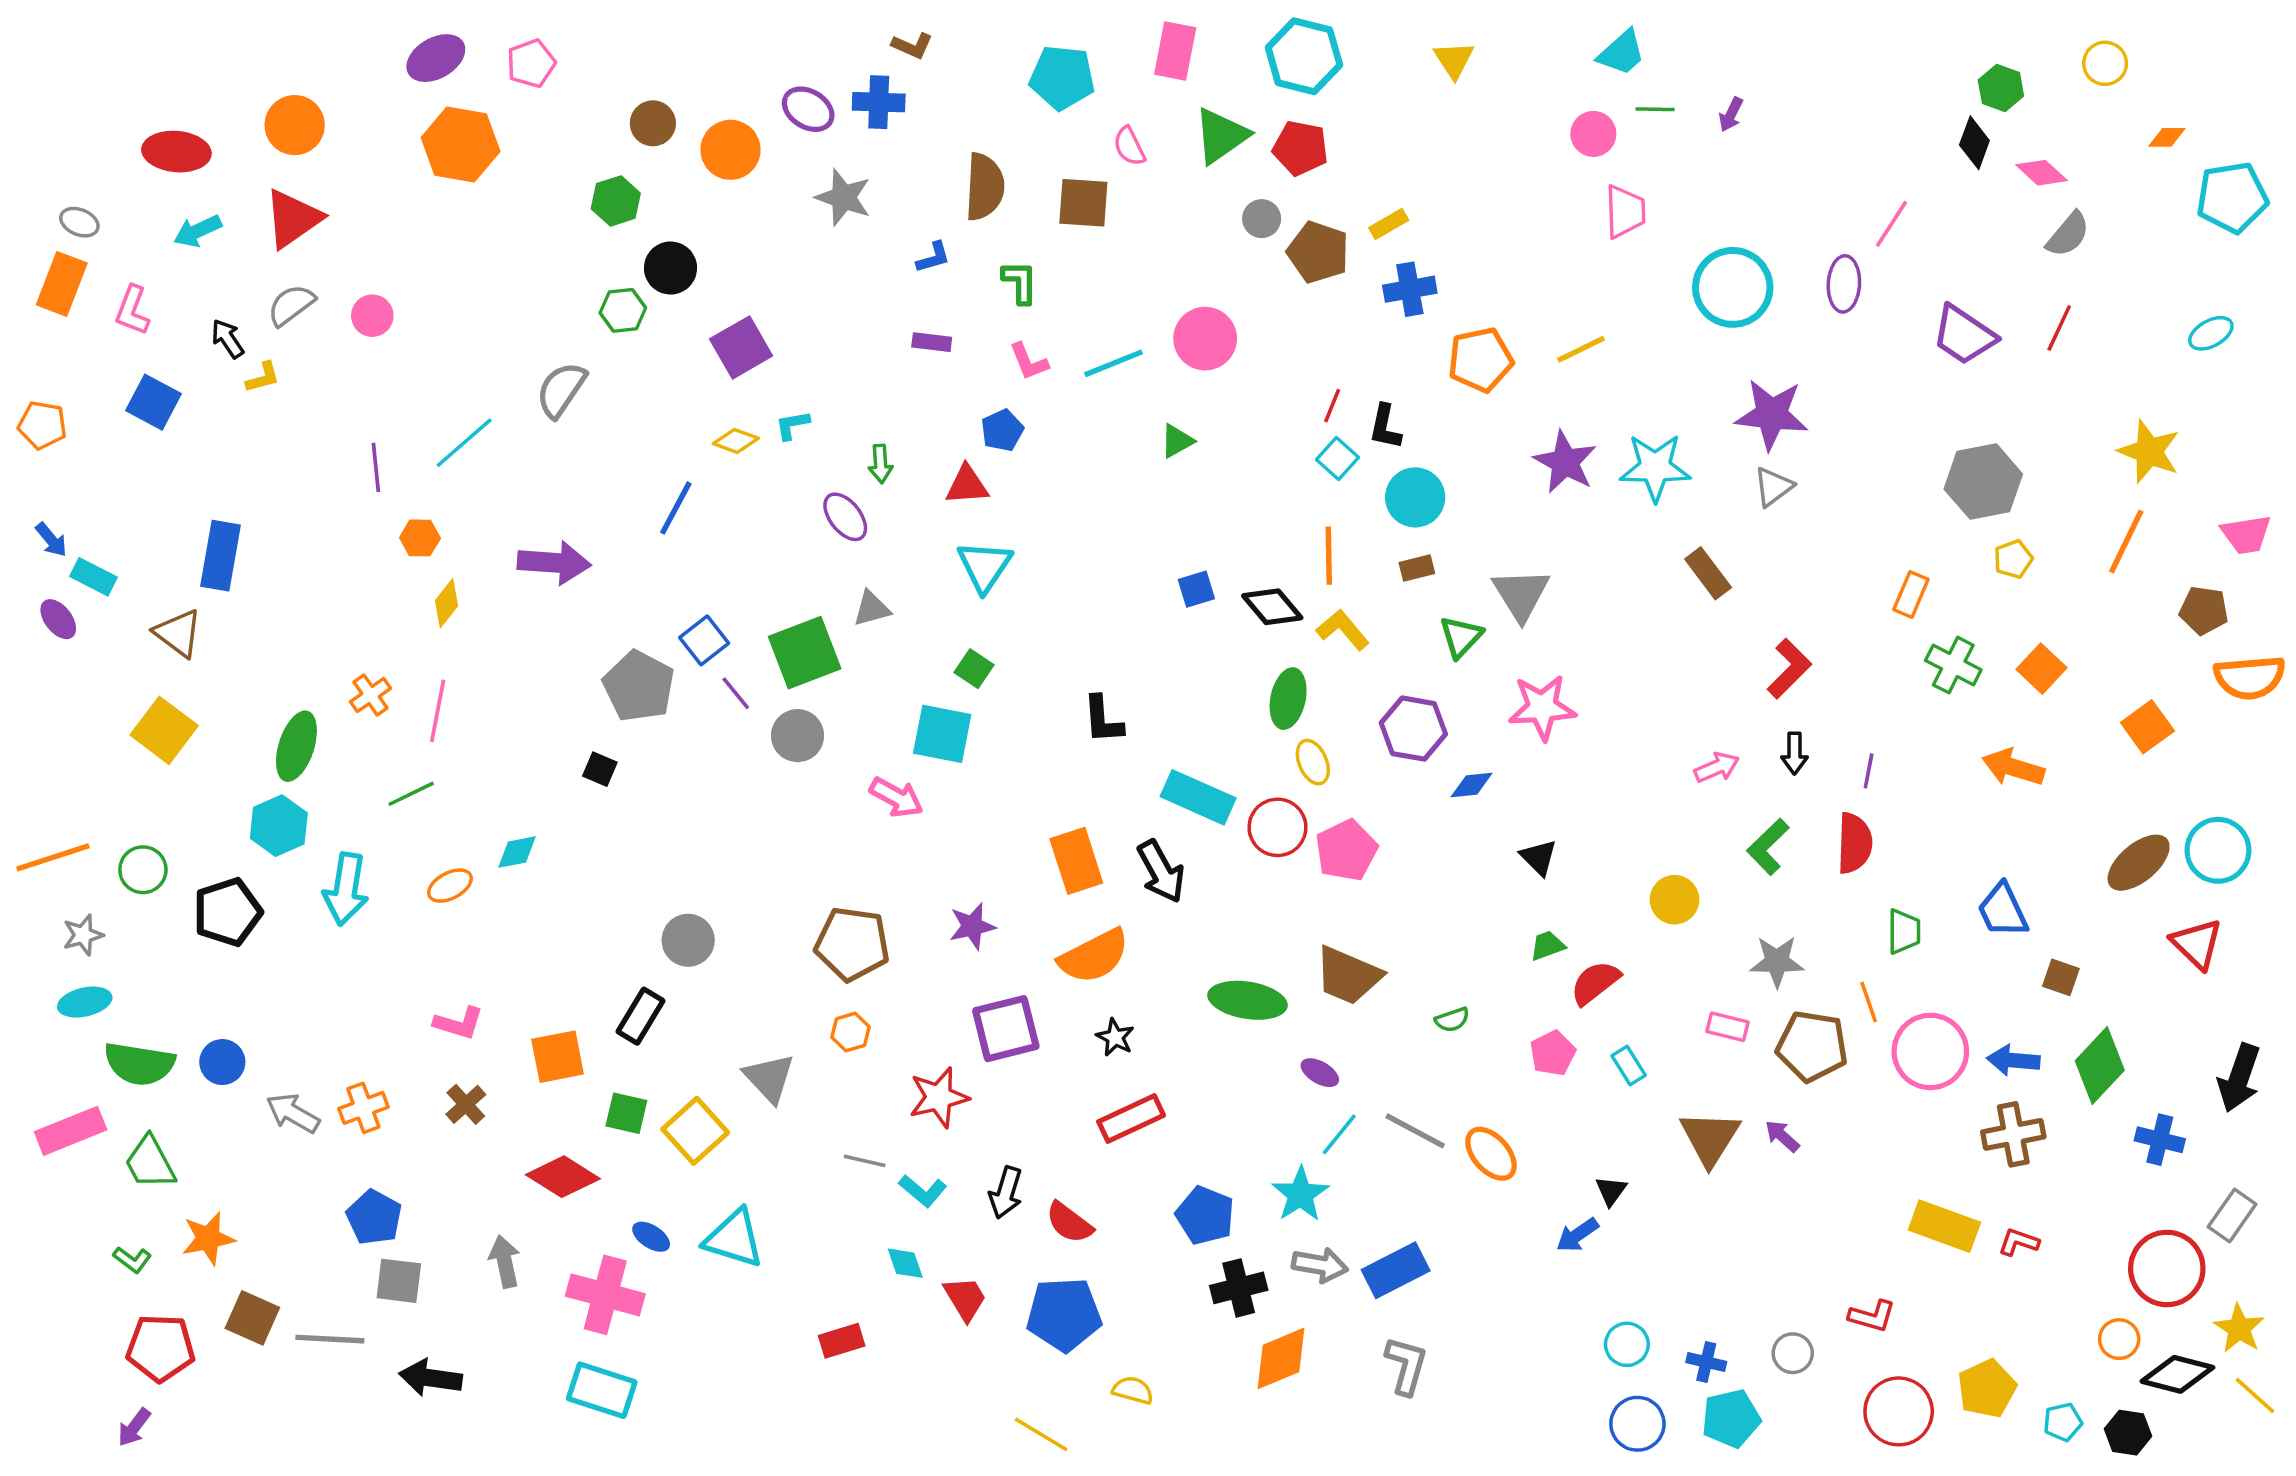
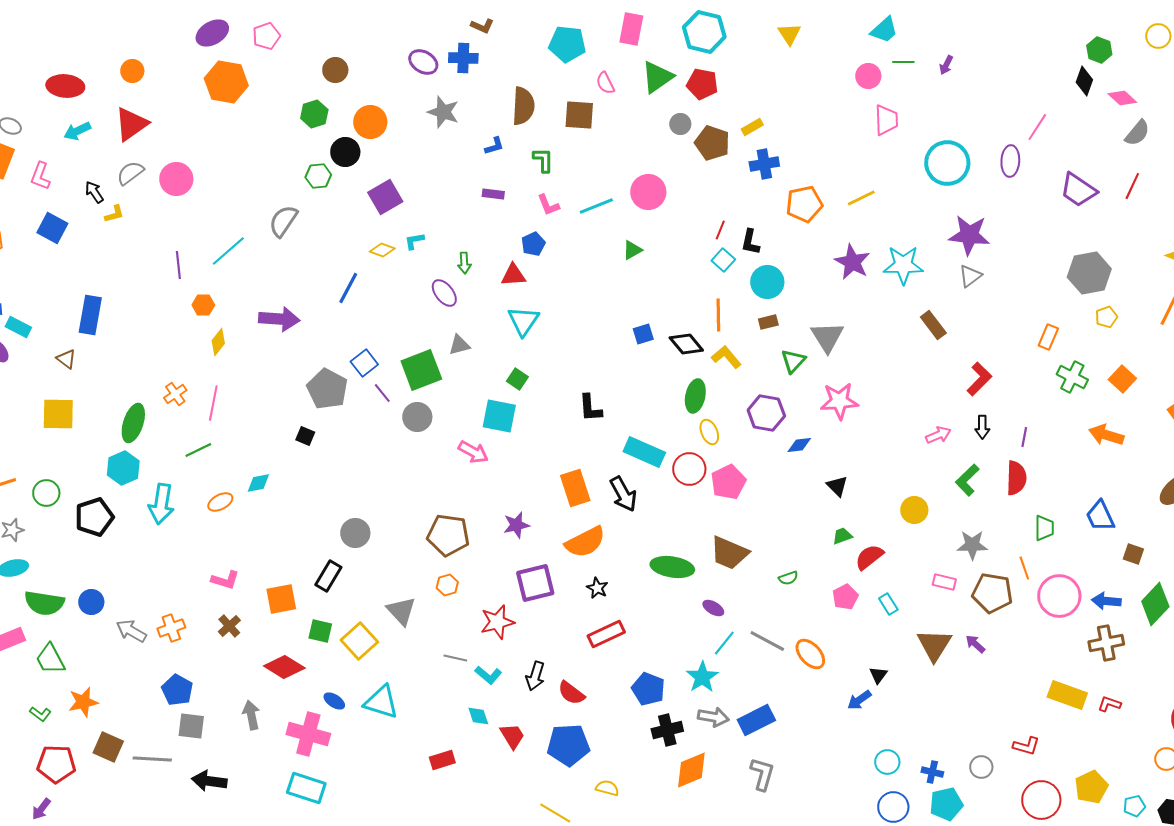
orange circle: (295, 125) -> (132, 71), size x0.7
orange circle: (731, 150) -> (370, 122), moved
pink circle: (372, 316) -> (176, 179), size x1.4
brown triangle: (178, 633) -> (66, 359), size x0.7
yellow square: (164, 730) -> (58, 414), turned -36

